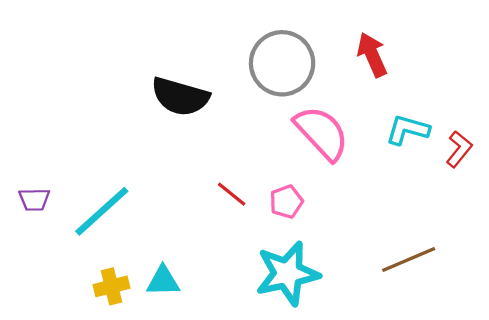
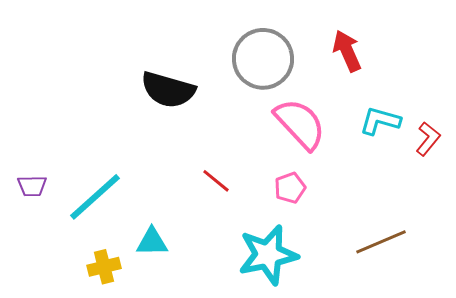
pink pentagon: (286, 202) -> (290, 188), moved
cyan triangle: (163, 281) -> (152, 242), moved

